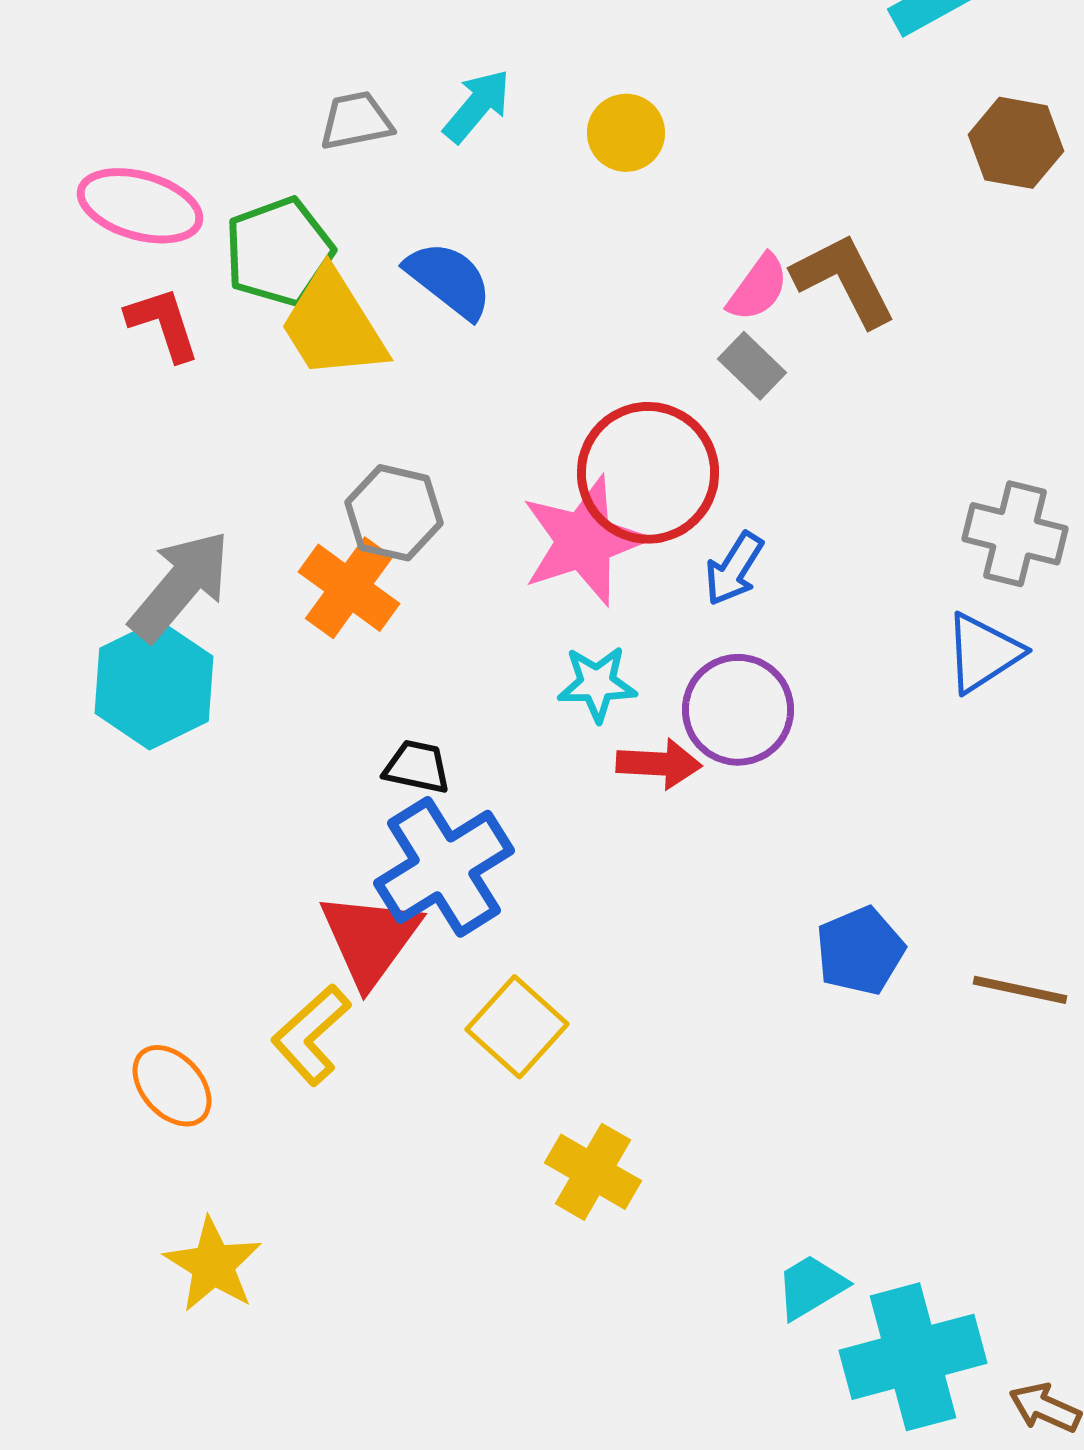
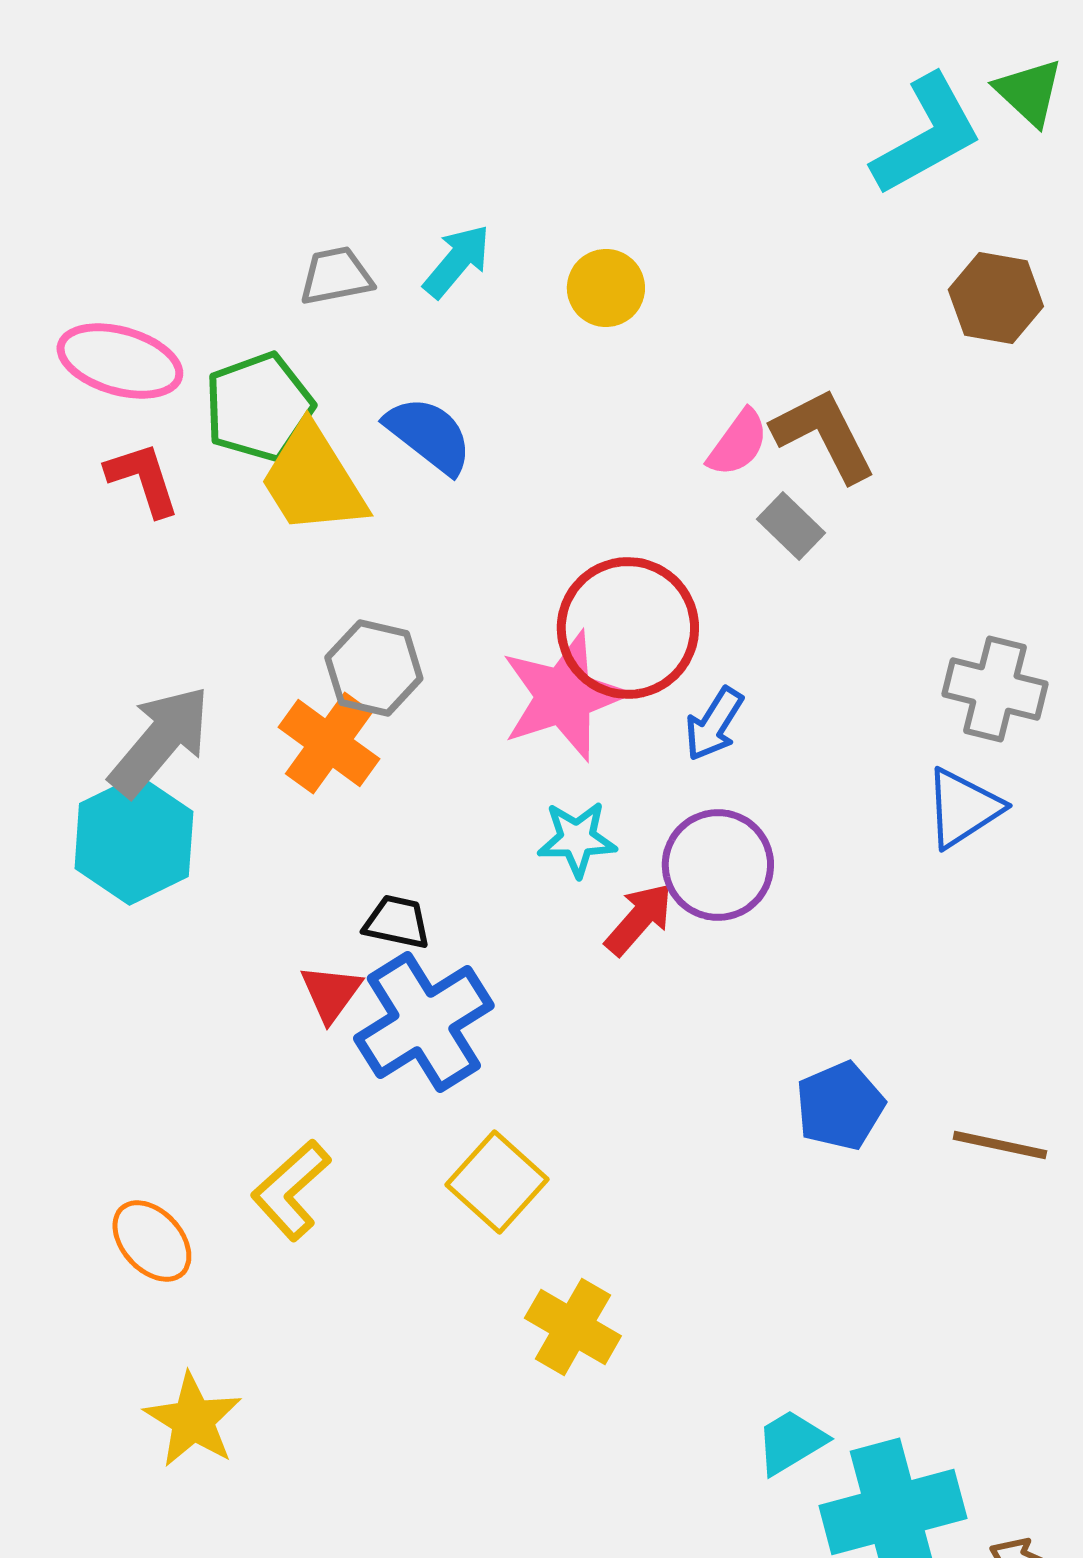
gray rectangle: (752, 366) -> (791, 526), moved
red arrow: (659, 764) -> (639, 919), turned -52
red triangle: (370, 939) -> (331, 993), moved, size x0.6

